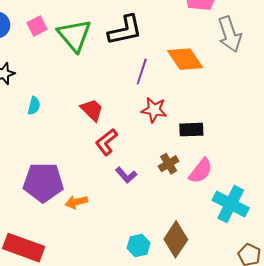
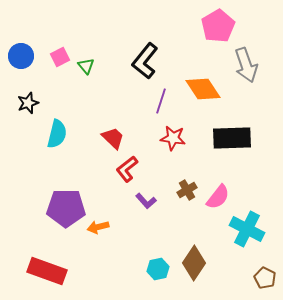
black L-shape: (125, 30) -> (145, 61), turned 141
green triangle: (74, 35) -> (86, 66), moved, size x0.5
cyan semicircle: (34, 106) -> (57, 134), size x1.6
black rectangle: (191, 130) -> (232, 138), moved, size x1.6

